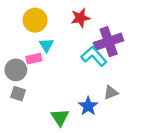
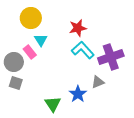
red star: (80, 18) -> (78, 28), moved
purple cross: (109, 42) -> (111, 57), moved
pink rectangle: (34, 59) -> (30, 52), turned 64

